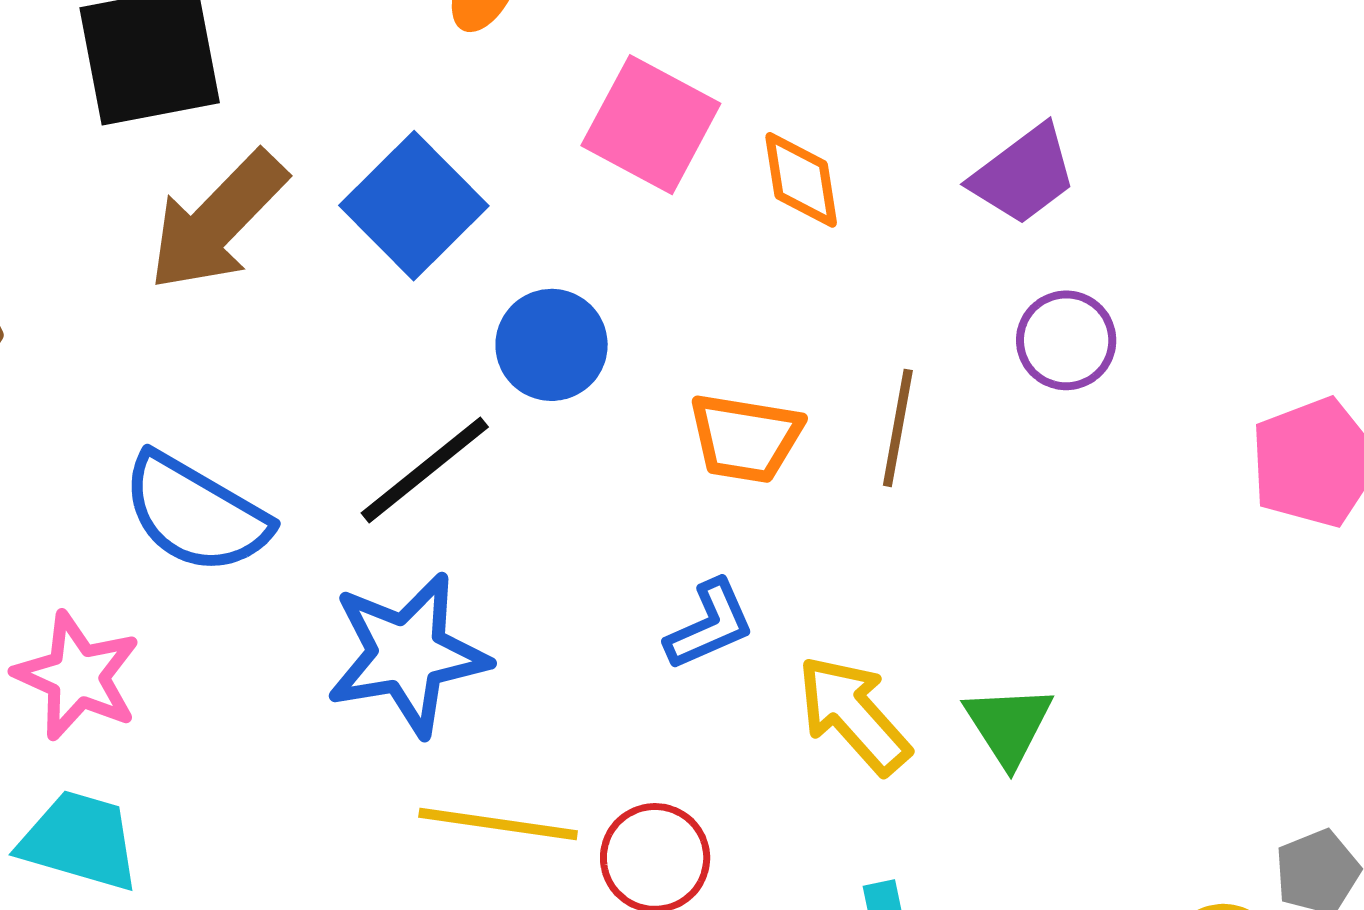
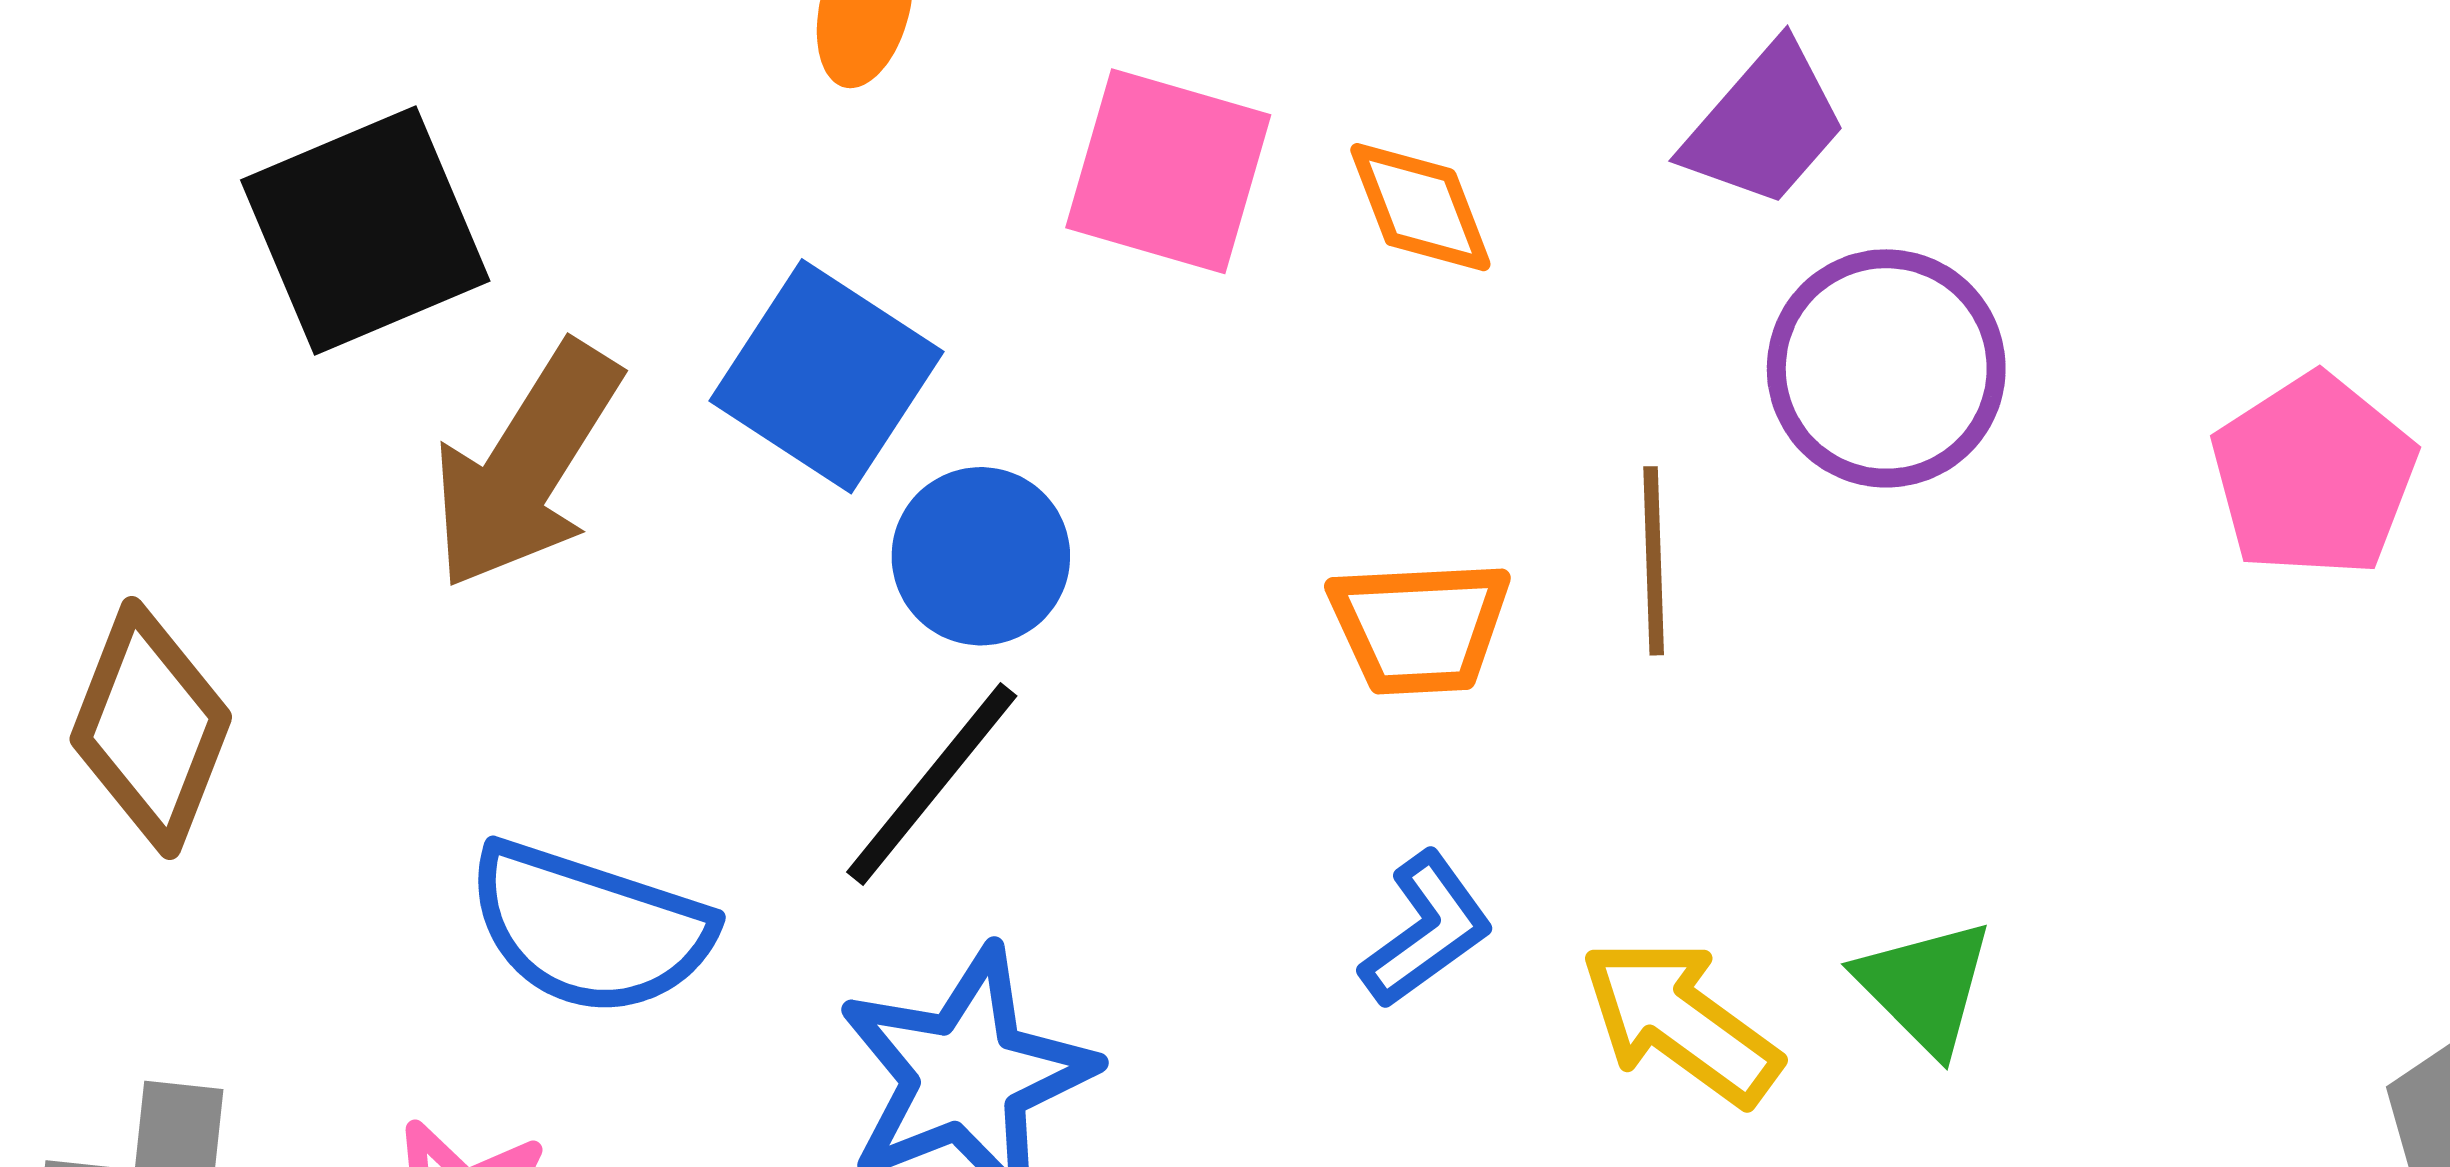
purple circle: (1066, 340) -> (1886, 368), size x1.5
blue circle: (552, 345) -> (981, 556), moved

